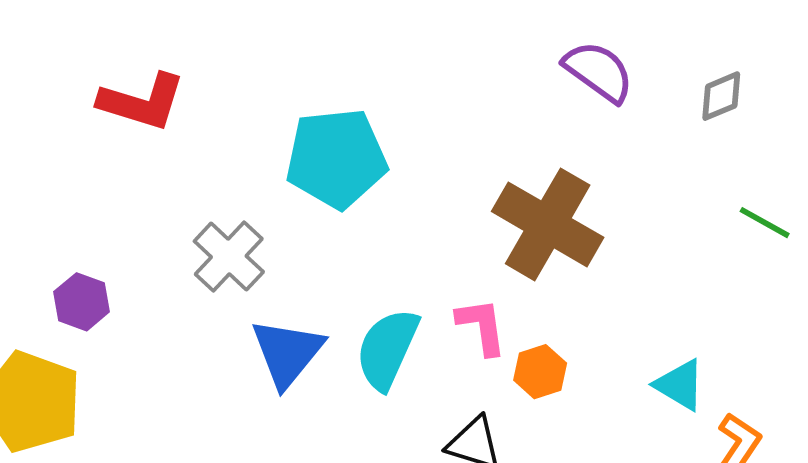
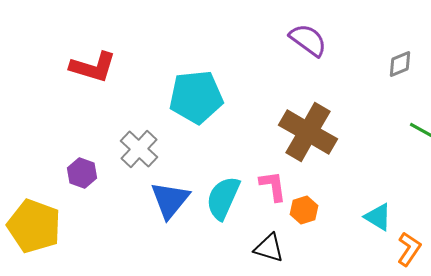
purple semicircle: (599, 72) -> (308, 40), moved
purple hexagon: (82, 302) -> (82, 173), moved

